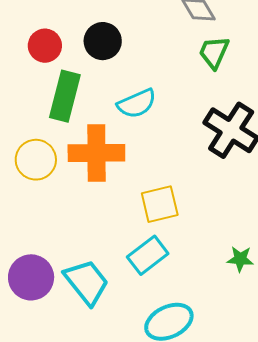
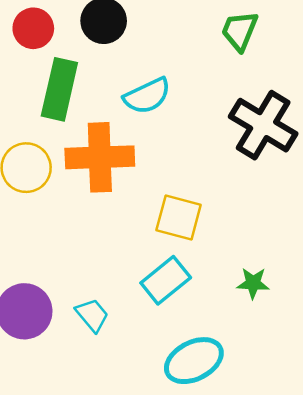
yellow square: (160, 204) -> (179, 218), turned 30
green star: (240, 259) -> (253, 283), moved
cyan trapezoid: (87, 282) -> (92, 315), size x0.6

